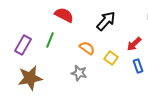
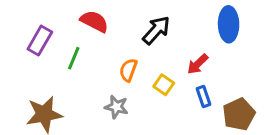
purple rectangle: (23, 45) -> (40, 41), moved
orange semicircle: (87, 48) -> (128, 70), turned -105

